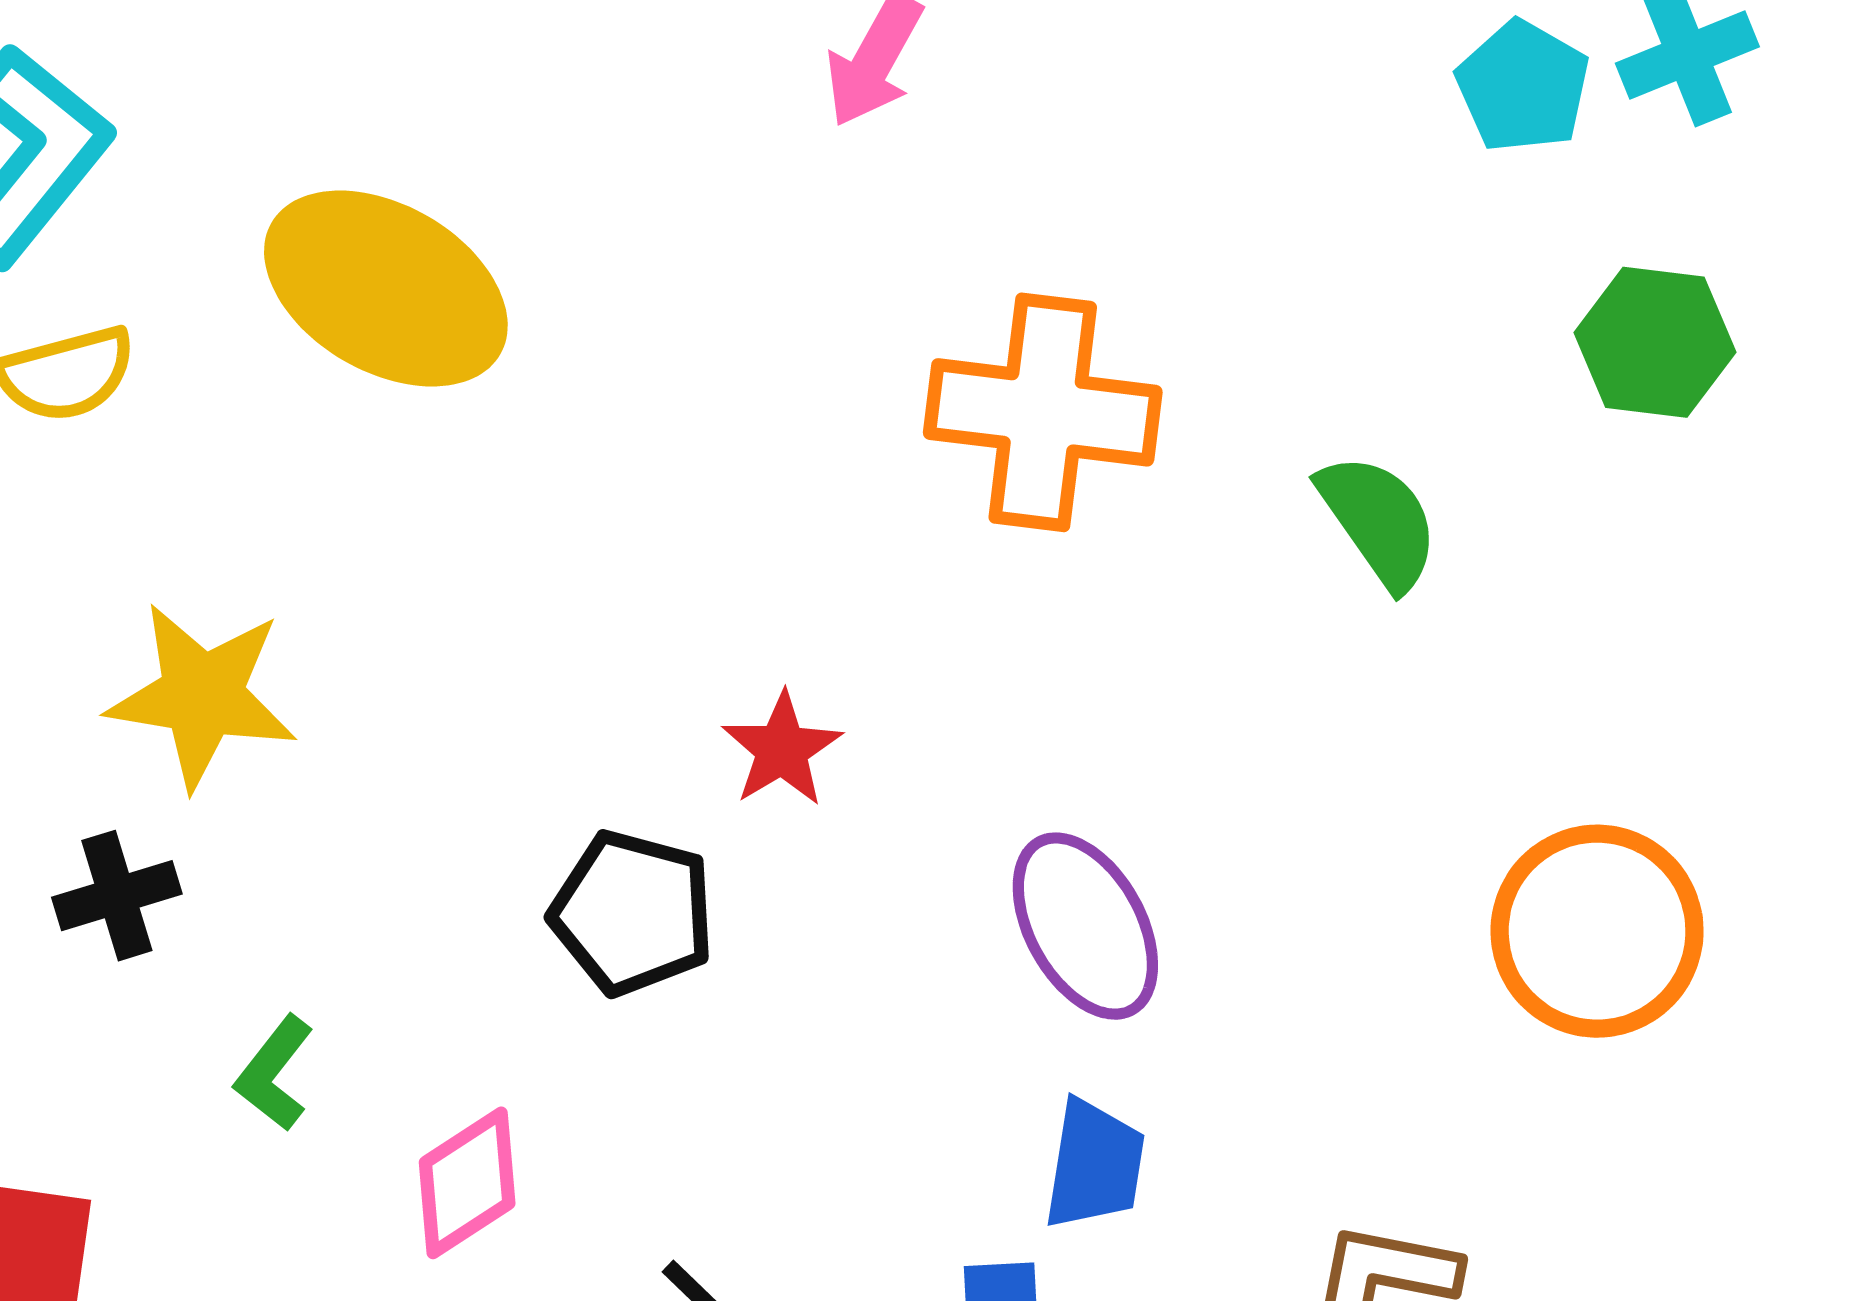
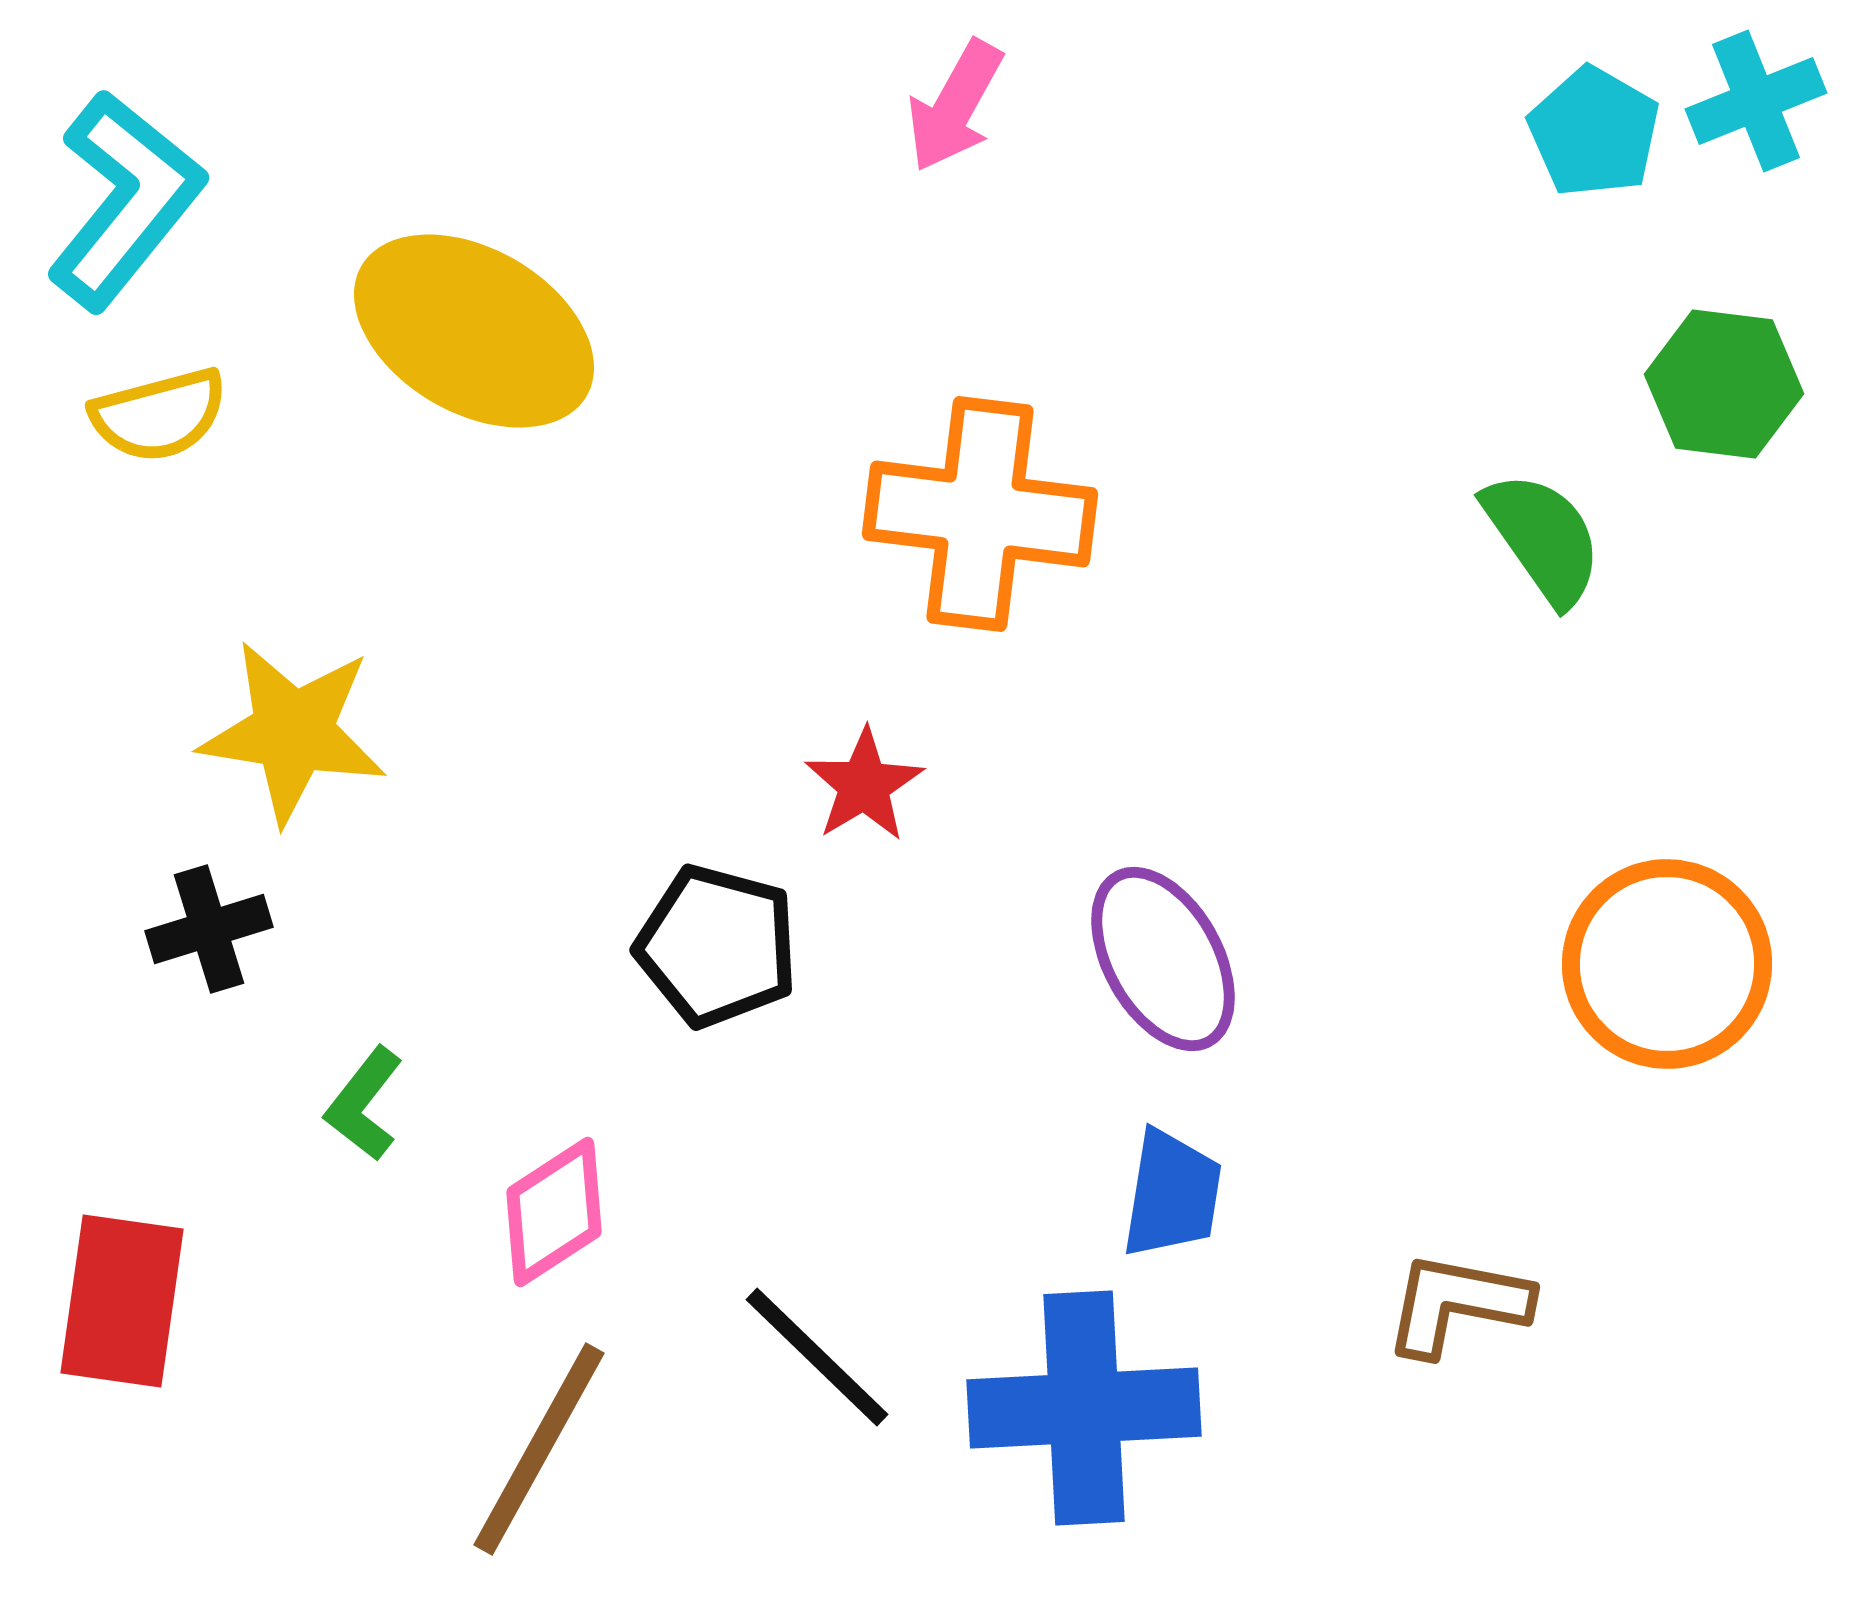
orange cross: (1043, 412) -> (980, 514), moved
green semicircle: (1379, 521) -> (1543, 538), moved

